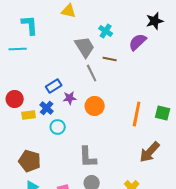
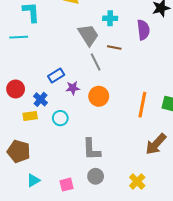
cyan cross: (106, 31) -> (110, 18), turned -32
purple semicircle: (138, 42) -> (143, 30), turned 126
blue cross: (47, 108) -> (41, 99), moved
yellow rectangle: (29, 115) -> (30, 116), moved
brown pentagon: (30, 161) -> (19, 151), moved

